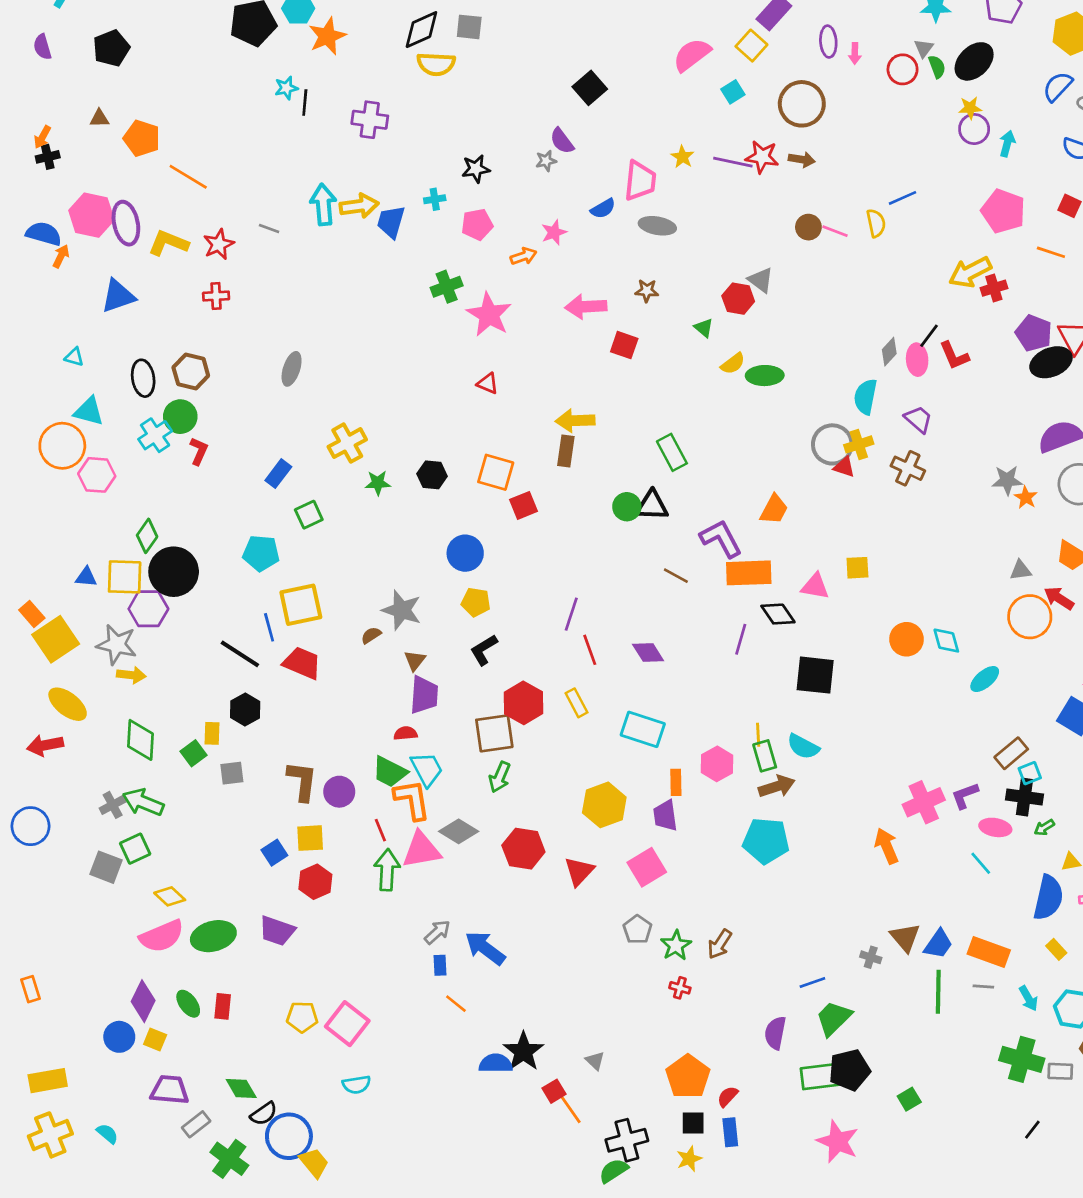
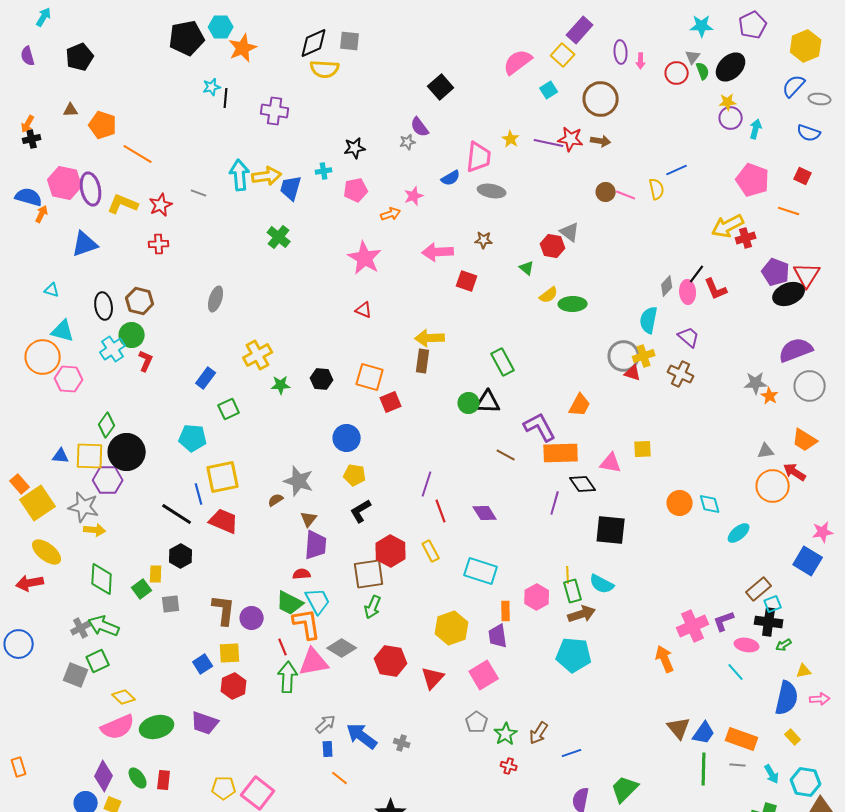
green cross: (447, 287) -> (279, 237), moved, turned -30
gray cross: (871, 957) -> (402, 743), moved
blue line: (812, 983) -> (572, 753), moved

